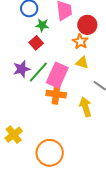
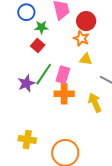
purple star: (22, 69) -> (26, 83), moved
pink rectangle: (57, 75) -> (63, 75), size x0.7
yellow cross: (14, 135) -> (27, 139), turned -36

